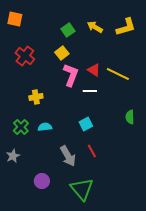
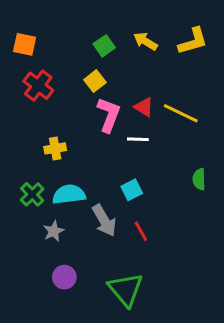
orange square: (15, 19) -> (25, 44), moved
cyan semicircle: (45, 127) -> (69, 194), size x1.5
gray star: (13, 156) -> (54, 231), moved
gray arrow: (68, 156) -> (104, 220), moved

